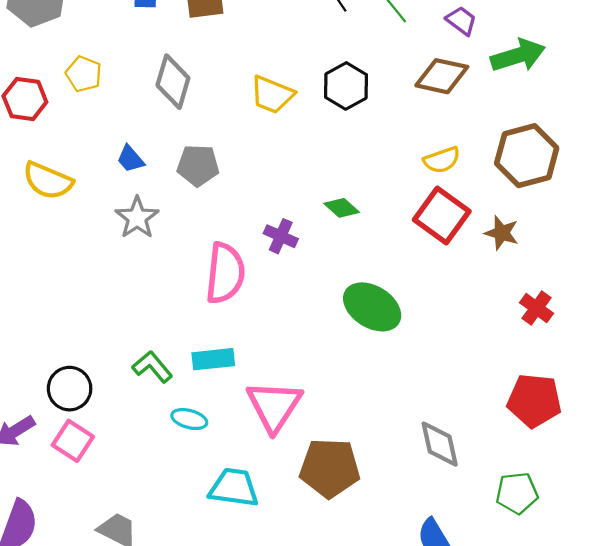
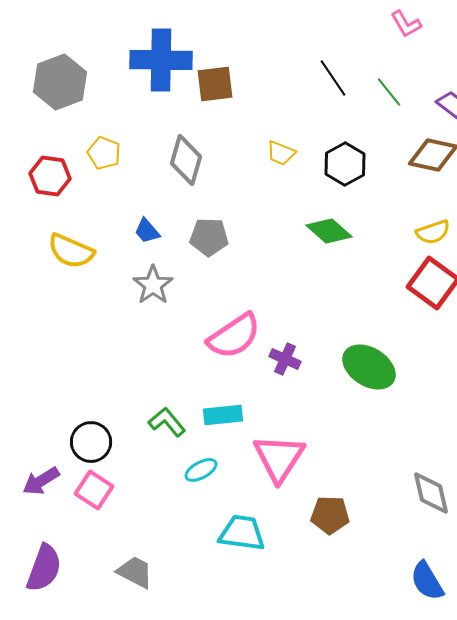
yellow trapezoid: (272, 95) -> (281, 153), moved, size x0.7
green diamond: (342, 208) -> (329, 231), moved, size x1.4
purple cross: (281, 236) -> (285, 359), moved
pink semicircle: (225, 273) -> (234, 336), turned 50
cyan ellipse: (189, 419) -> (201, 470), turned -44
brown pentagon: (330, 468) -> (330, 515), size x0.7

